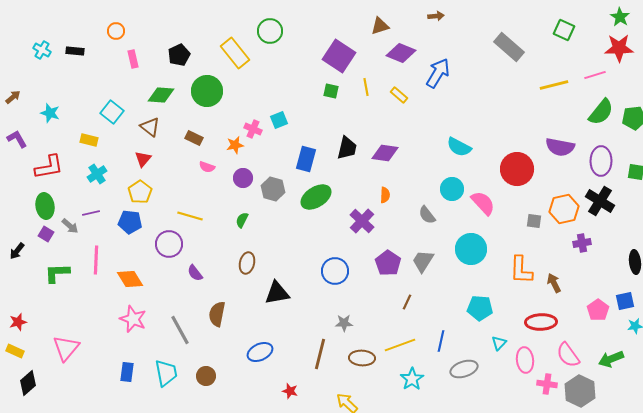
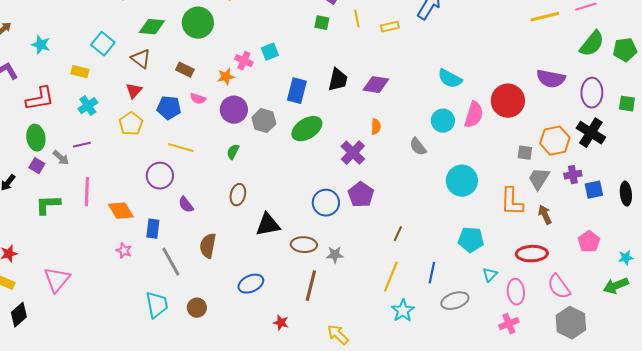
yellow rectangle: (399, 95) -> (390, 27), turned -54
purple circle: (243, 178) -> (234, 110), size x1.4
pink semicircle: (483, 203) -> (474, 115), moved, turned 60
blue pentagon: (130, 222) -> (169, 108), moved
gray trapezoid: (423, 261) -> (539, 179), moved
purple pentagon: (388, 263) -> (361, 195), moved
blue square: (625, 301) -> (594, 190), moved
pink star: (133, 319) -> (124, 251), size x0.6
yellow line: (400, 345) -> (391, 277), turned -48
brown ellipse: (362, 358) -> (304, 245), moved
green arrow: (611, 359) -> (616, 286), moved
blue rectangle: (127, 372) -> (153, 229), moved
pink cross: (547, 384) -> (509, 324), moved, turned -30

